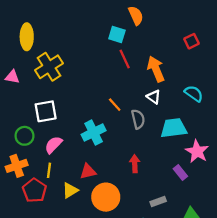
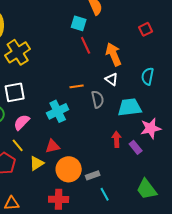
cyan semicircle: (194, 94) -> (148, 76), turned -114
orange line: (115, 105) -> (77, 86), turned -56
pink star: (197, 151) -> (151, 128), turned 30
red arrow: (135, 164) -> (117, 139), moved
yellow line: (49, 170) -> (18, 145), turned -48
gray rectangle: (158, 202) -> (93, 175), moved

